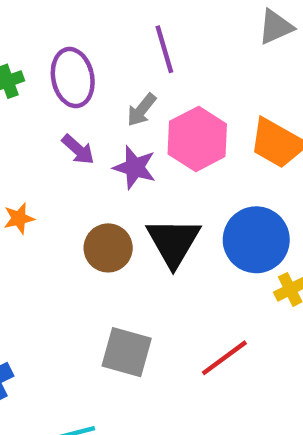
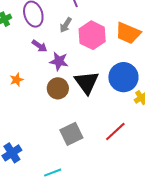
purple star: (135, 167) -> (59, 61), moved
gray square: (127, 352) -> (71, 134), turned -35

